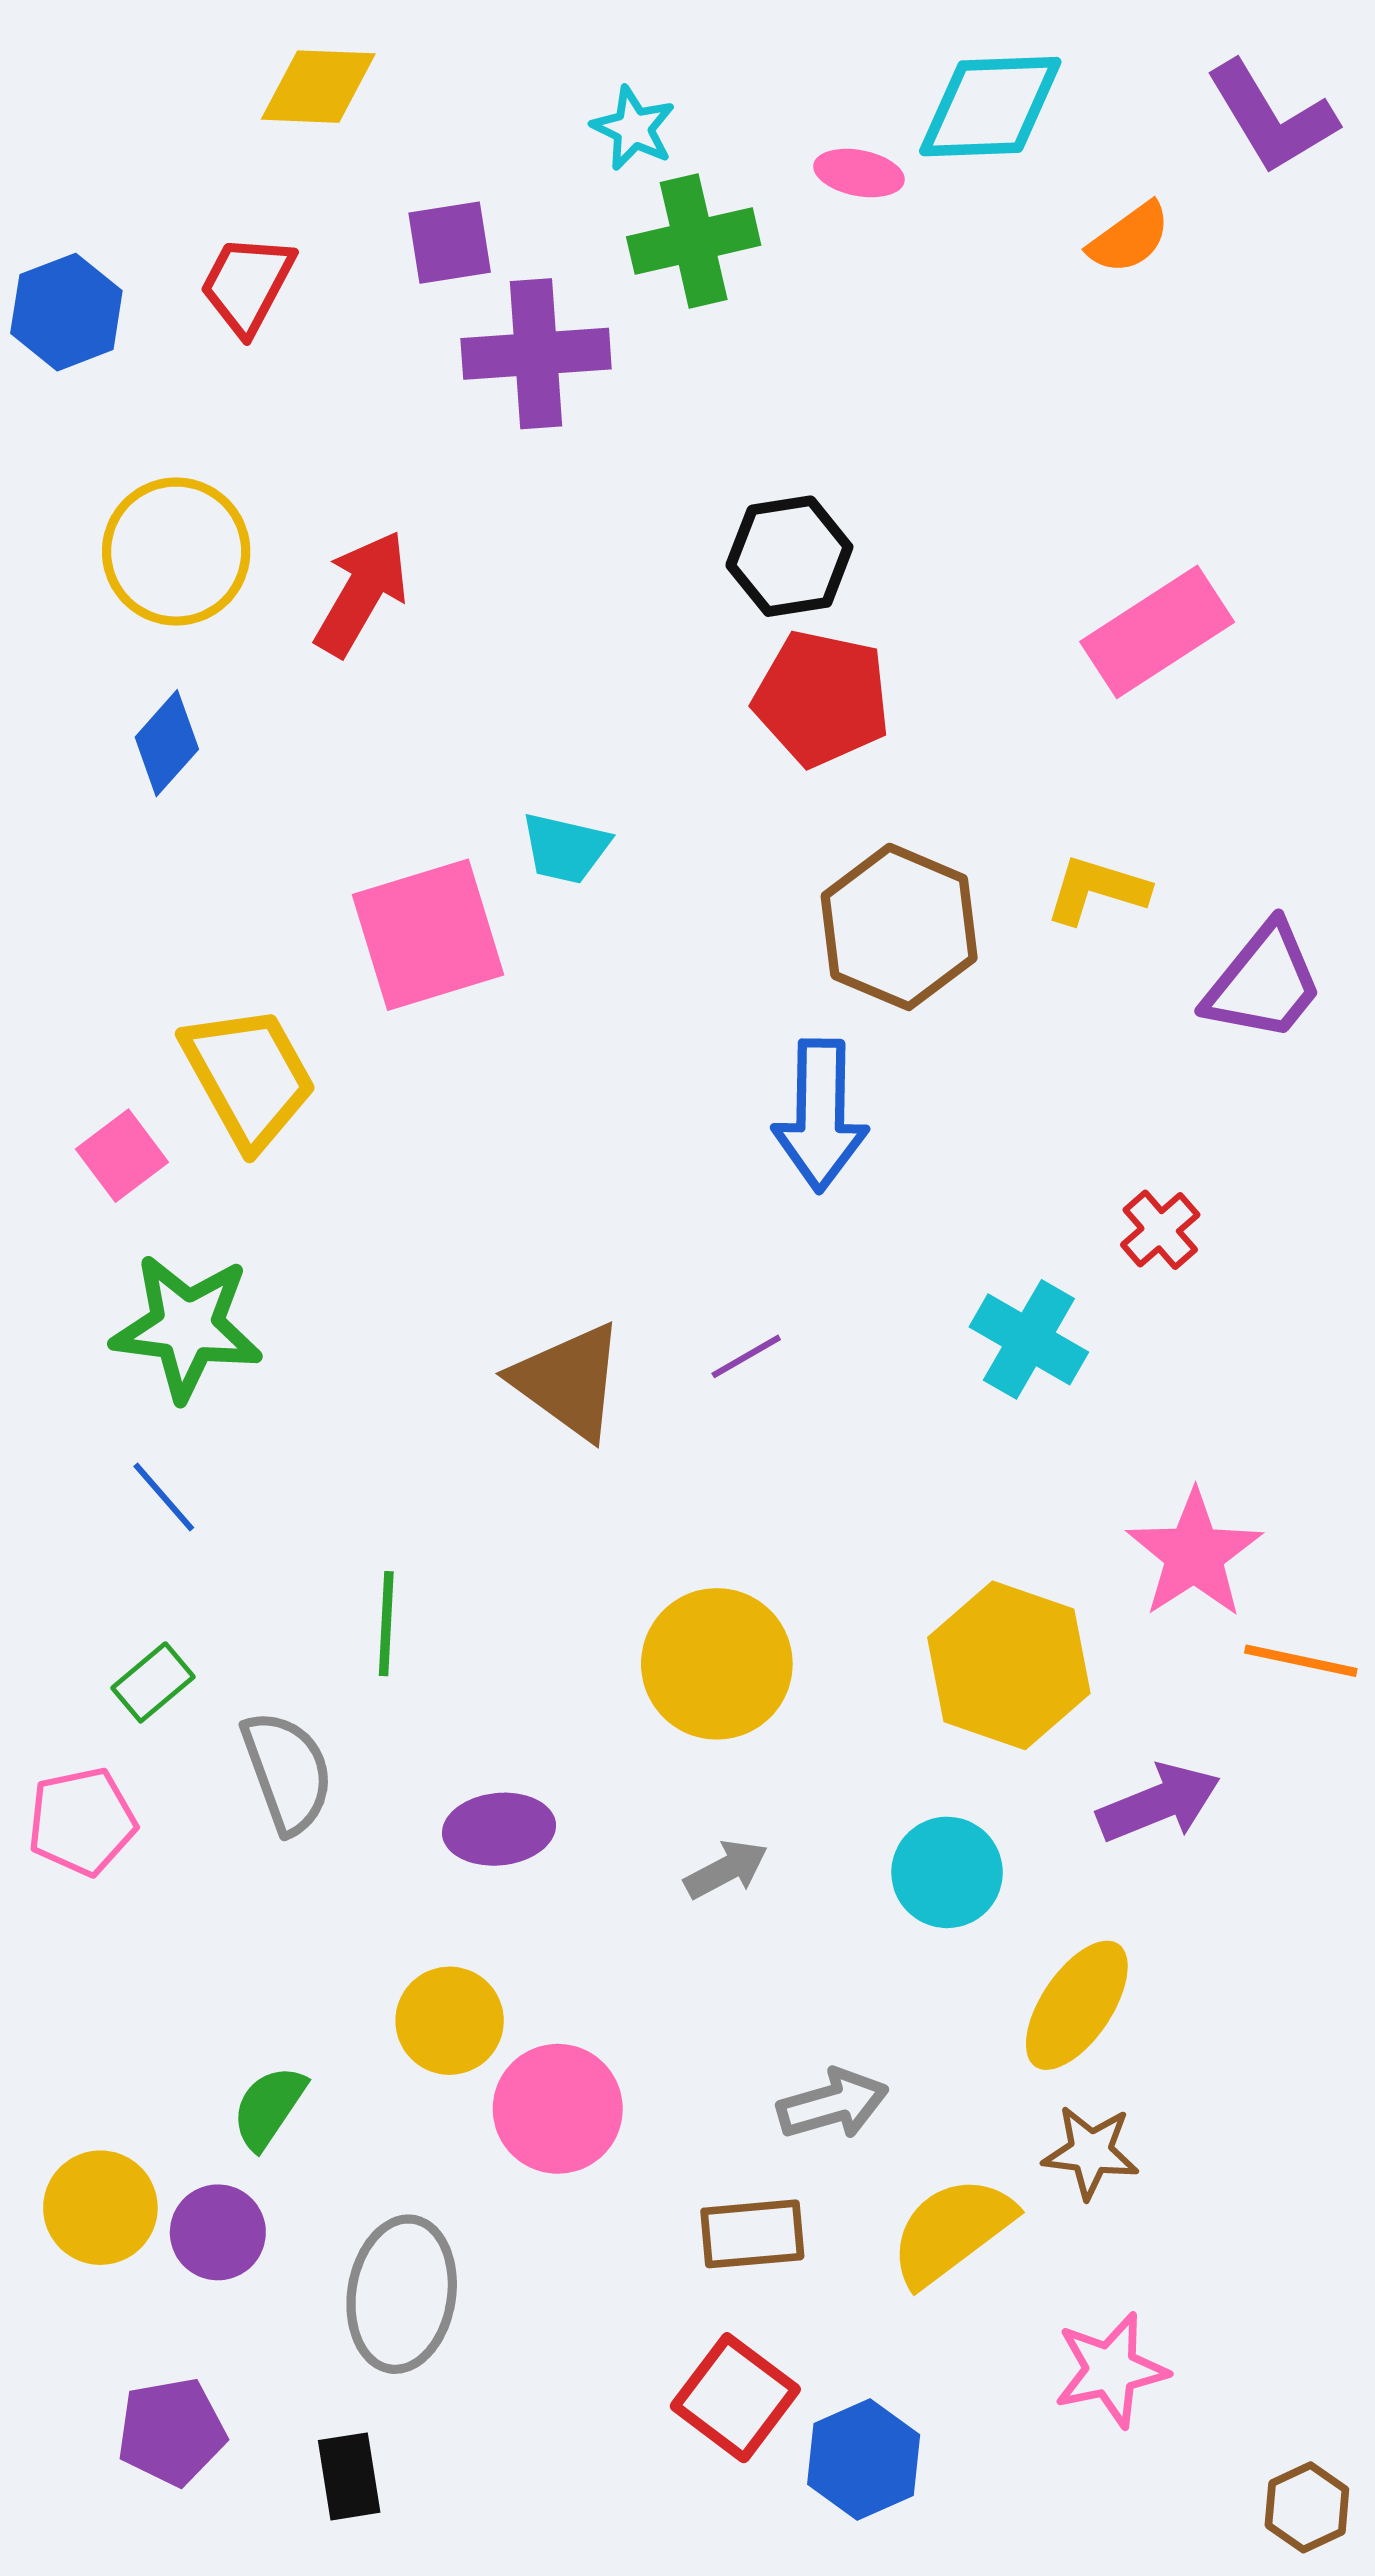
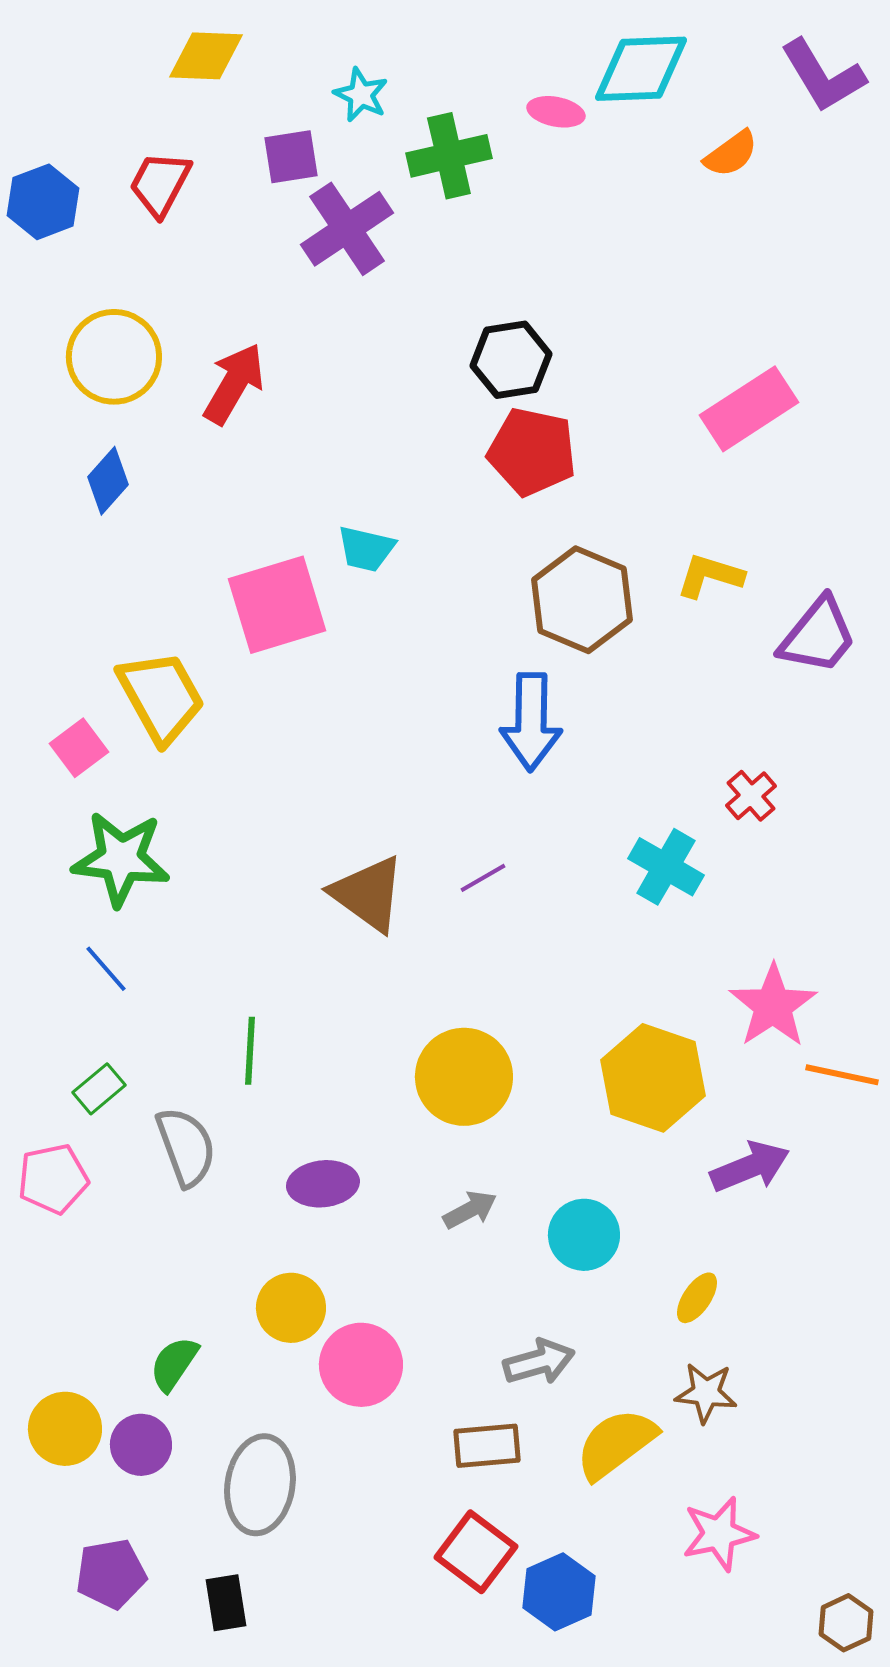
cyan star: (633, 128) -> (361, 95), moved
purple cross: (536, 354) -> (347, 229), turned -30
cyan circle: (947, 1872) -> (584, 1235), moved
yellow ellipse: (1077, 2005) -> (697, 1298), size x0.6

